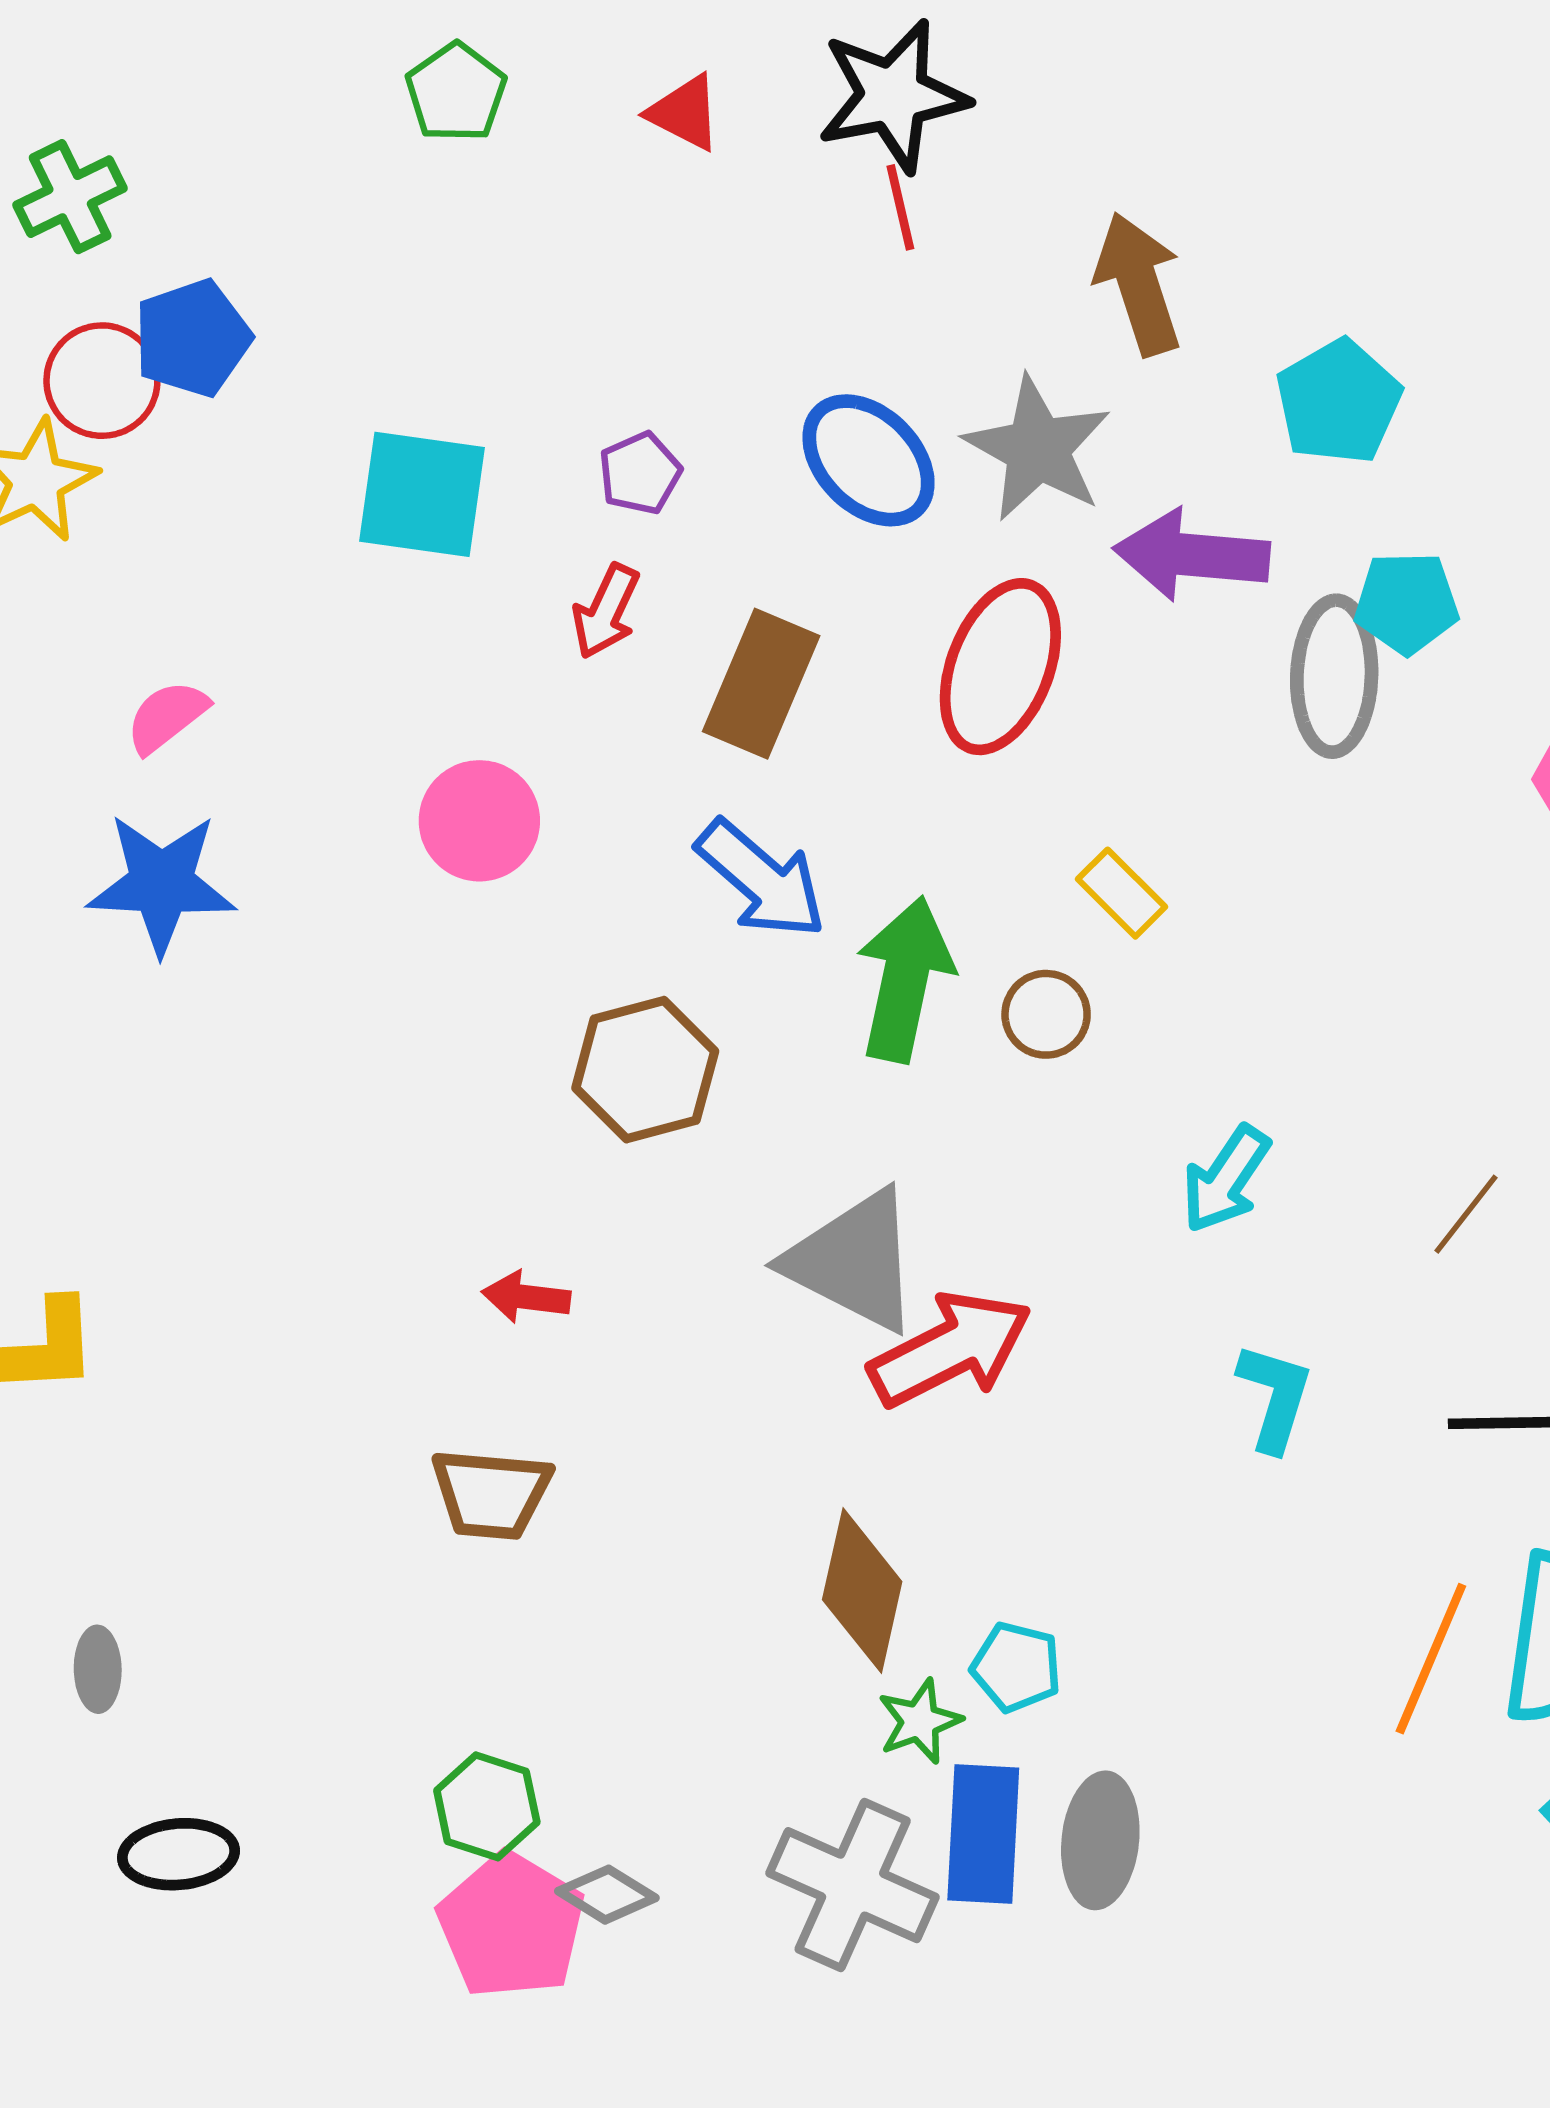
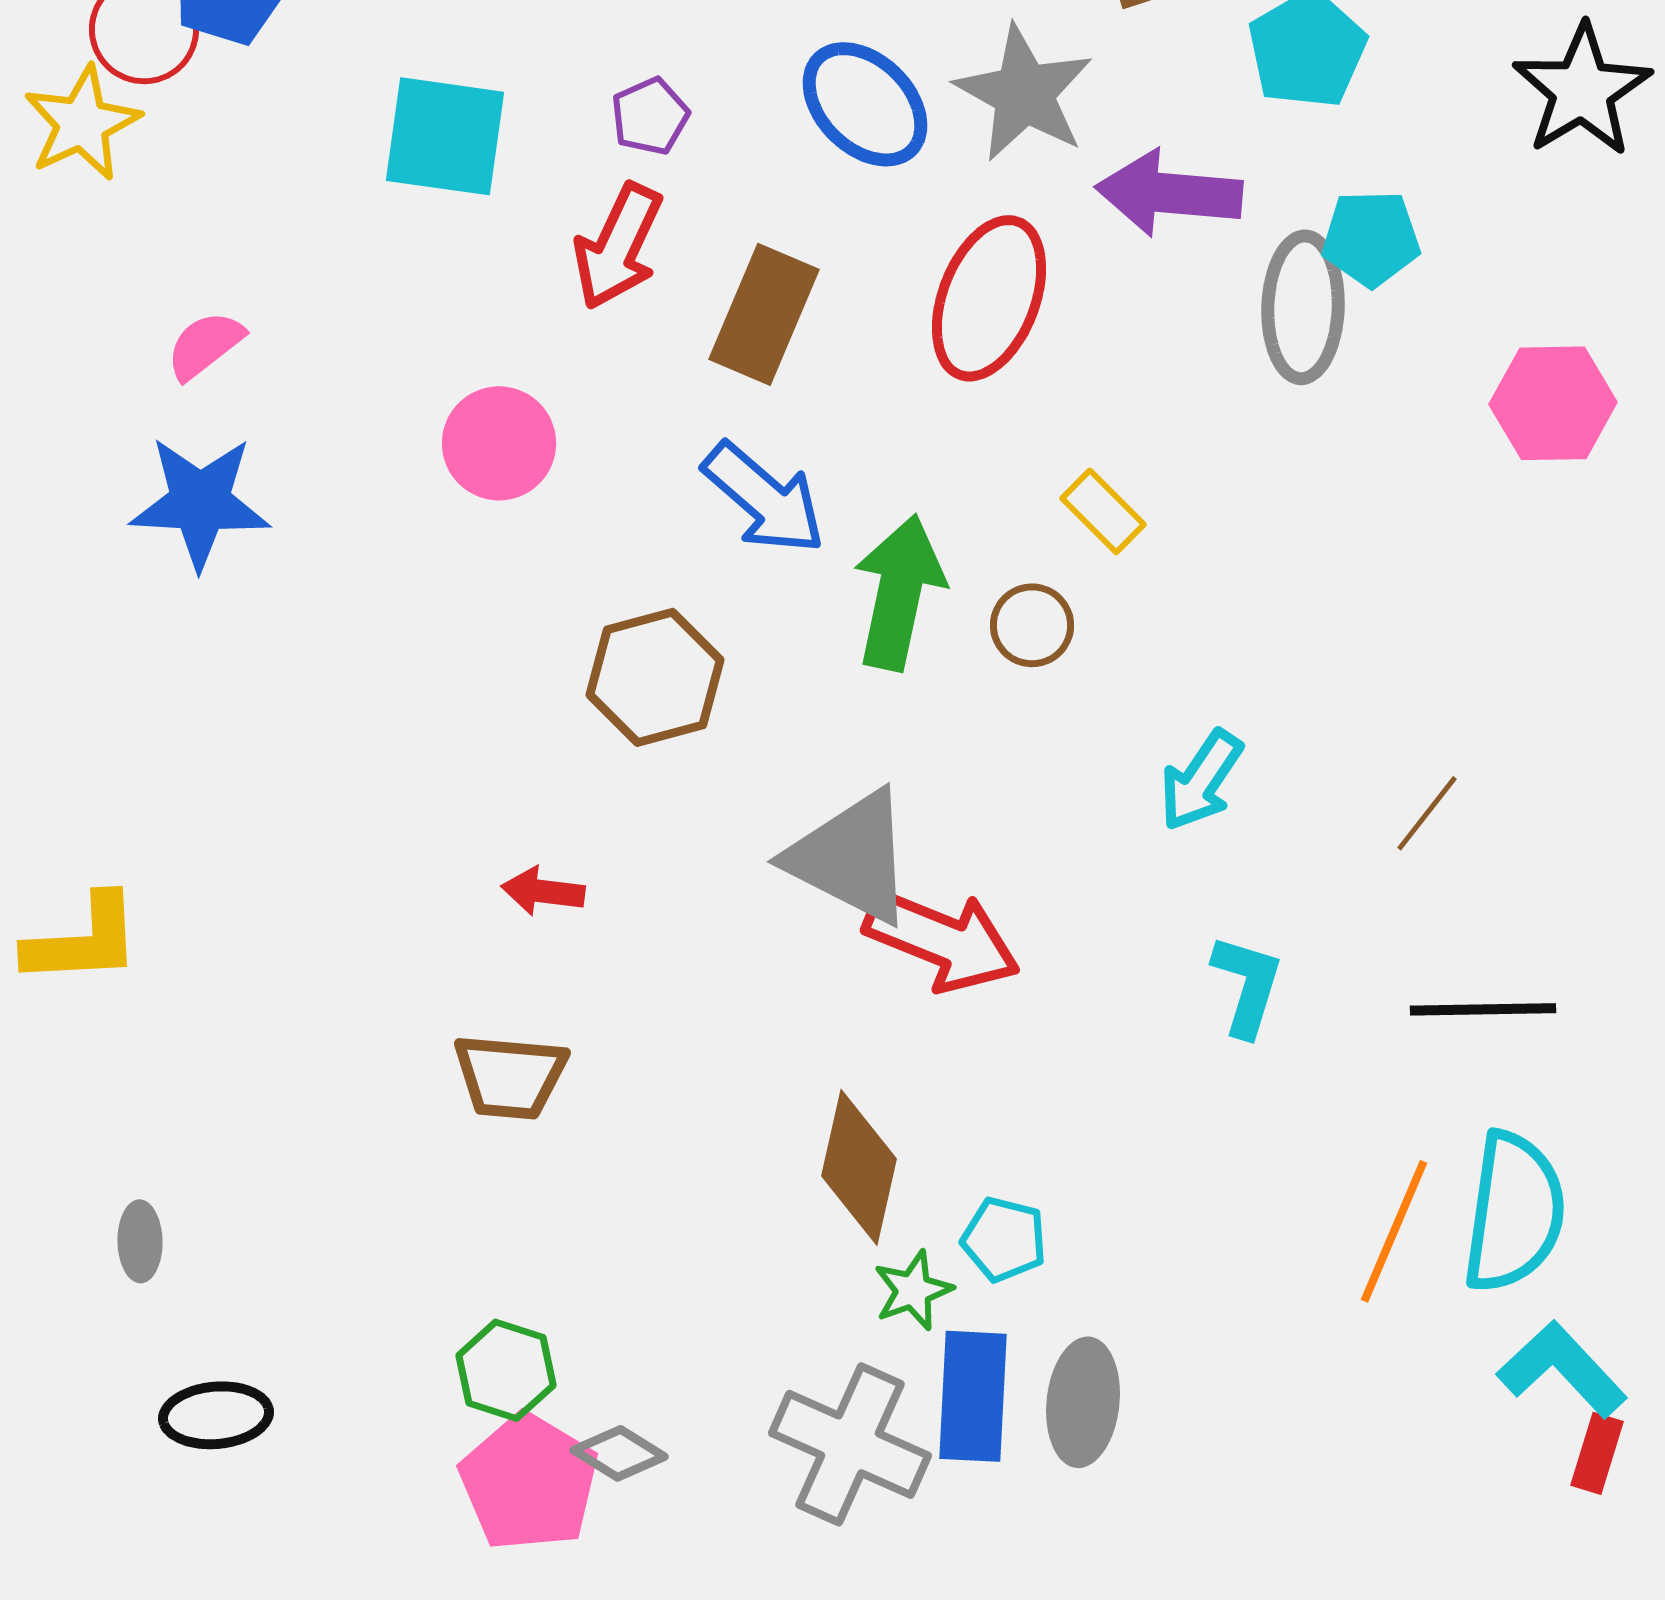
red arrow: (606, 611) -> (618, 246), size x1.4
red arrow: (950, 1349) -> (942, 940), turned 49

